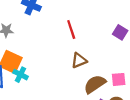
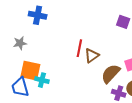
red line: (71, 29) -> (79, 48), moved, turned 42

